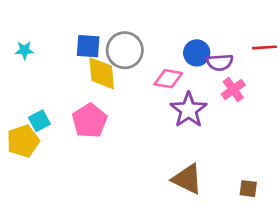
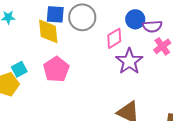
yellow diamond: (102, 73) -> (48, 31), moved
pink diamond: (168, 79) -> (114, 38), turned -40

